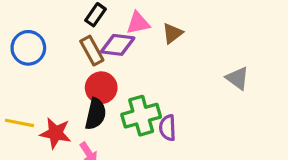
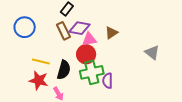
pink triangle: (138, 23) -> (89, 39), moved
brown triangle: (173, 33) -> (111, 33), moved
red circle: (101, 88) -> (86, 54), moved
yellow line: (19, 123) -> (41, 61), moved

